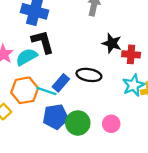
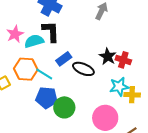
black star: (112, 43) -> (108, 56), moved
blue rectangle: (61, 83) -> (64, 59), moved
pink circle: (111, 124) -> (105, 118), moved, size x1.6

